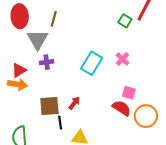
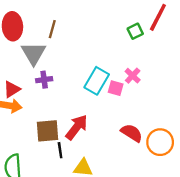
green square: (125, 21) -> (135, 31), turned 32
pink square: (129, 93) -> (116, 88), moved
red arrow: (74, 103) -> (77, 127), size x1.6

